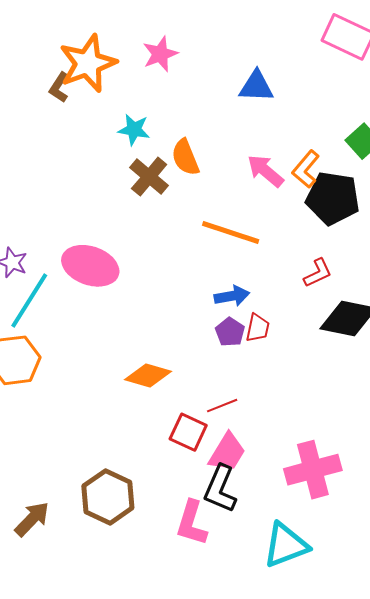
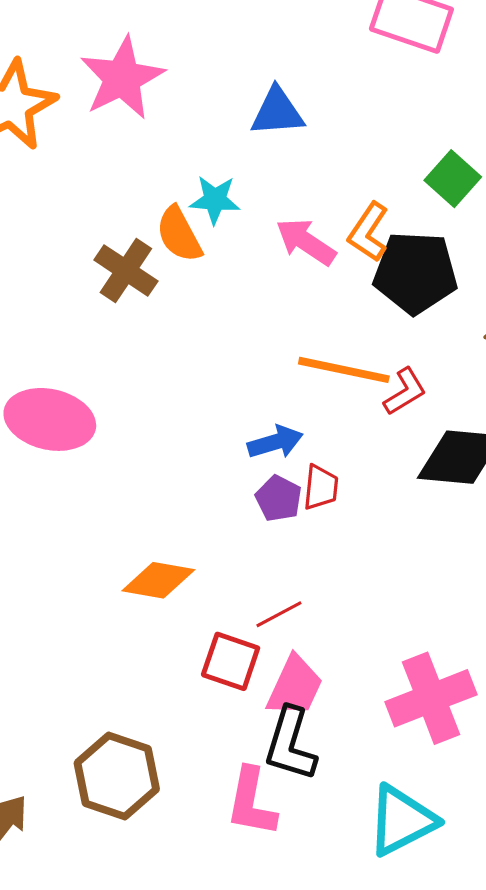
pink star: (160, 54) -> (122, 78), size x1.5
cyan star: (134, 130) -> (215, 200), moved
orange line: (231, 233) -> (344, 370), moved

